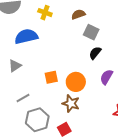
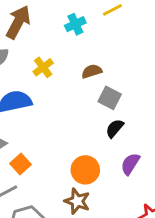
yellow cross: (45, 13) -> (43, 67), turned 32
orange square: (51, 77) -> (20, 164), moved, turned -32

